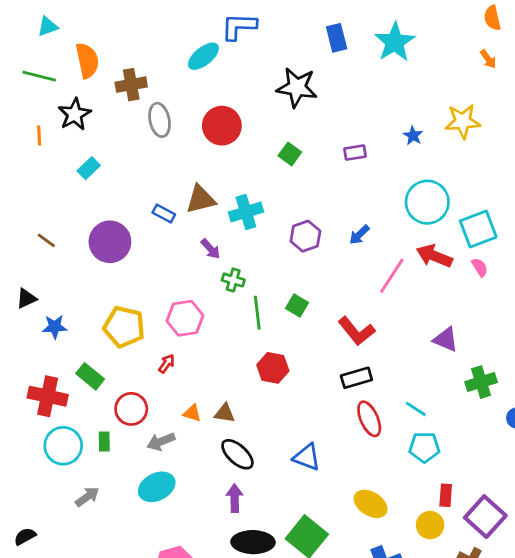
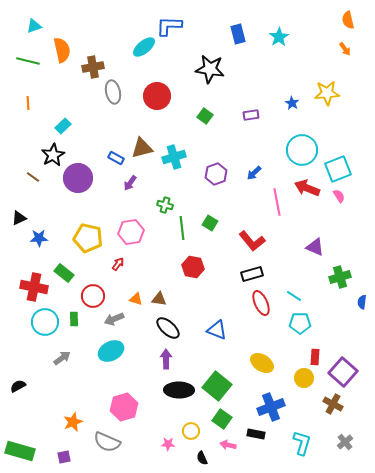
cyan star: (395, 42) -> (279, 37), size x0.7
black star: (75, 114) -> (53, 155), moved
purple arrow: (211, 249) -> (130, 183), moved, turned 77
pink line: (392, 276) -> (277, 202), turned -44

